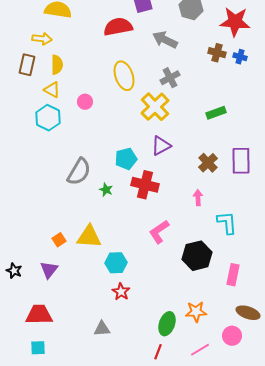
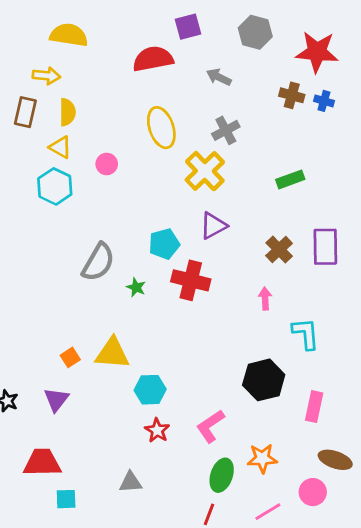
gray arrow: (165, 40) -> (219, 77), size x0.7
pink L-shape: (159, 232) -> (210, 426), moved
cyan square: (38, 348) -> (66, 499), moved

